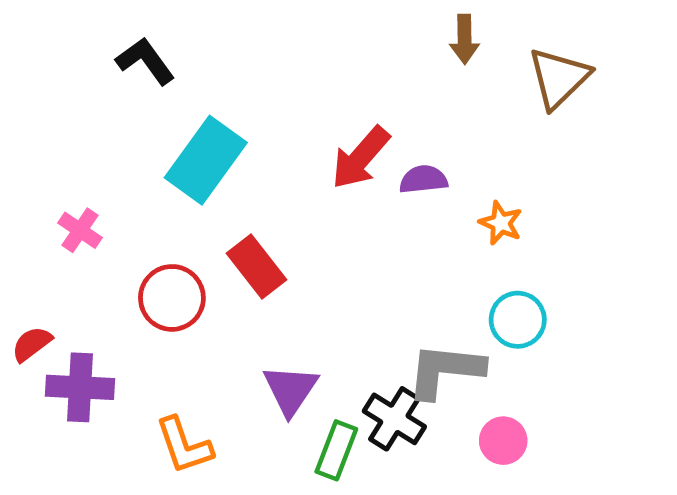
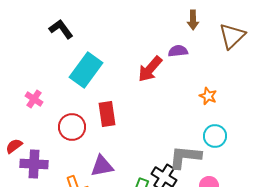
purple semicircle: (423, 179) -> (178, 51), moved
red rectangle: (257, 267) -> (107, 114), turned 30
purple triangle: (290, 390) -> (102, 166), moved, turned 45

